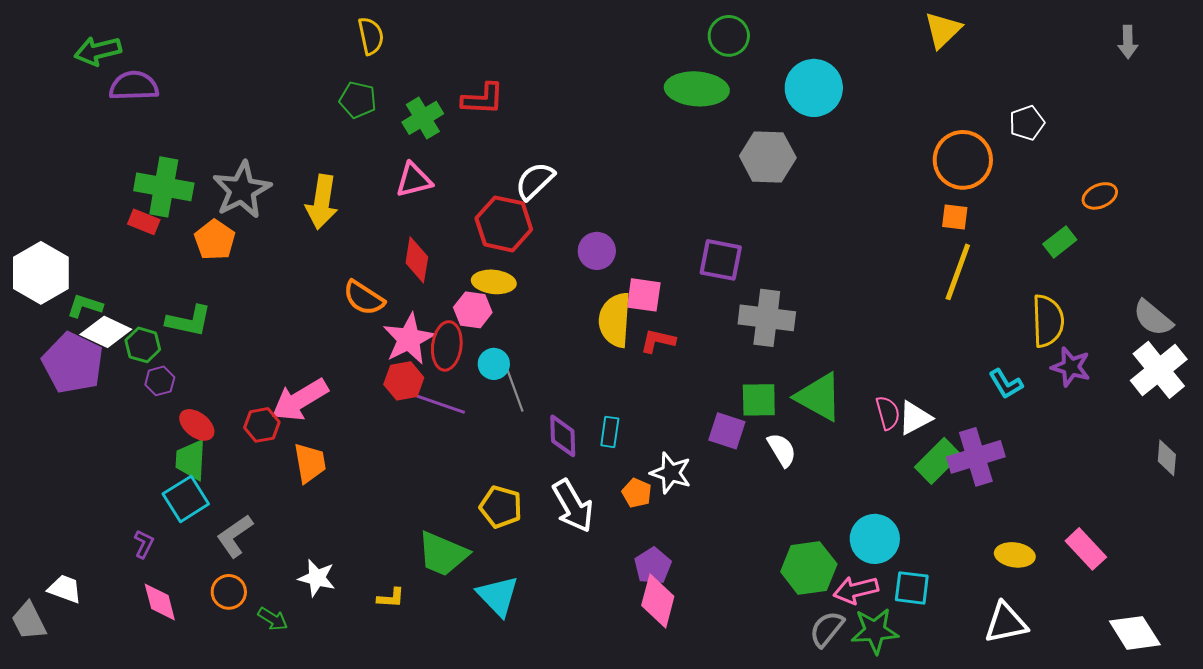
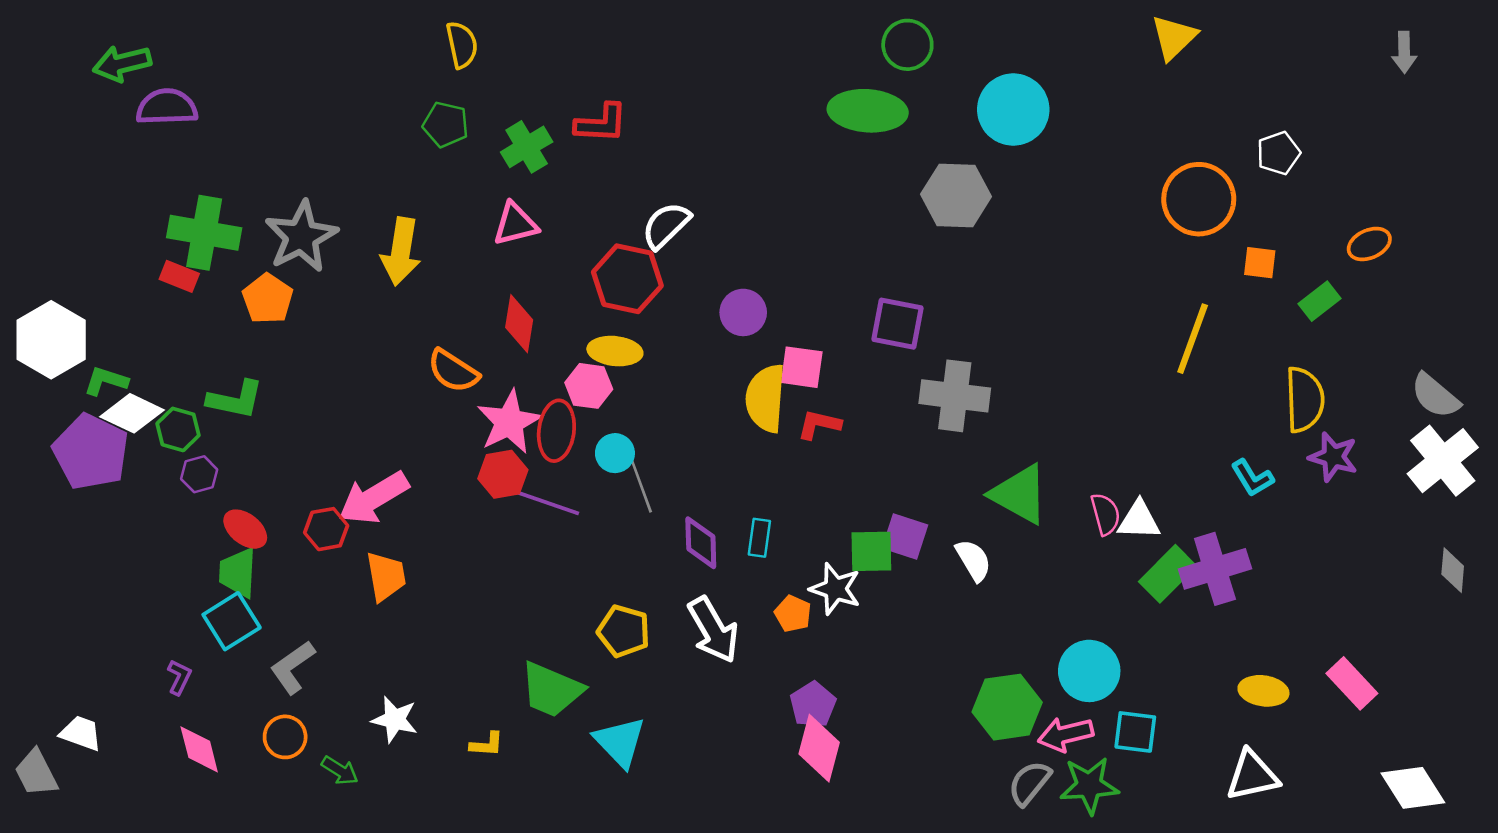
orange square: (955, 217) -> (1260, 263), moved
green square: (759, 400) -> (871, 551), moved
white triangle: (915, 418) -> (1139, 520), turned 30

